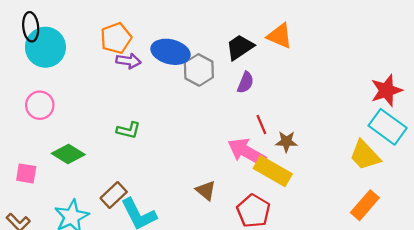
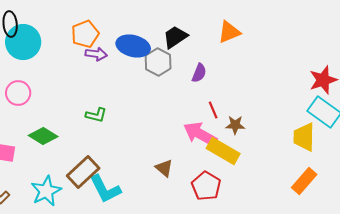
orange triangle: (280, 36) -> (229, 32), turned -45
black trapezoid: (240, 47) -> (175, 37), moved
yellow trapezoid: (365, 155) -> (304, 137), turned 44
brown rectangle: (114, 195) -> (83, 172), size x1.4

